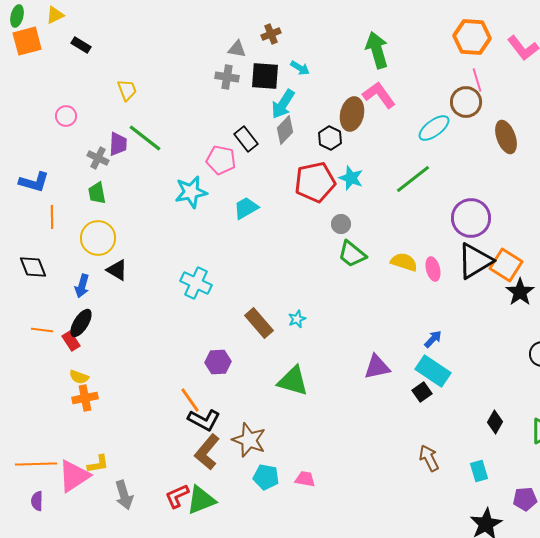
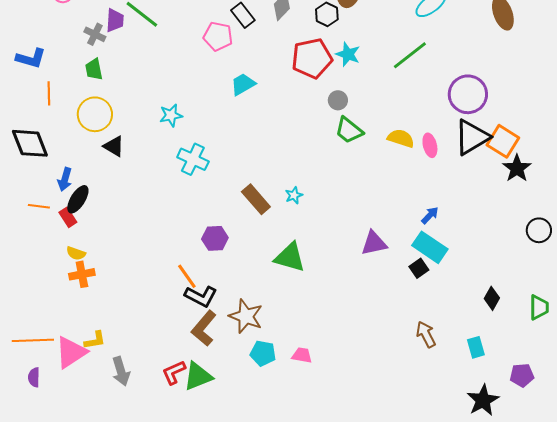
cyan star: (191, 192) -> (171, 115), moved, size x0.7
black diamond: (33, 267) -> (30, 143), size x1.4
blue arrow: (82, 286) -> (65, 179), moved

